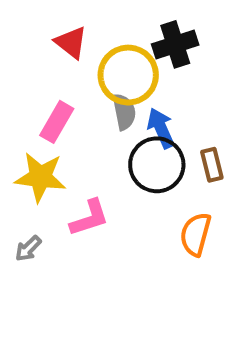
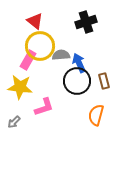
yellow circle: (128, 75) -> (40, 46), moved
gray semicircle: (124, 112) -> (61, 55), turned -84

